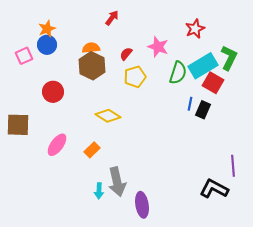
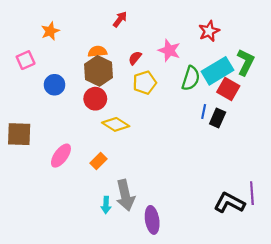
blue circle: (47, 45) -> (55, 85), moved
red circle: (53, 92) -> (95, 99), moved
purple line: (233, 166) -> (252, 193), moved

